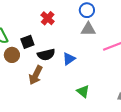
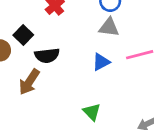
black square: (27, 42) -> (23, 35), turned -32
blue triangle: (69, 59) -> (101, 62), moved

